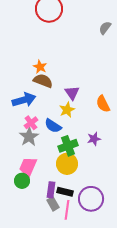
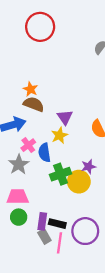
pink cross: (31, 123) -> (28, 145), moved
blue semicircle: (53, 126) -> (44, 153), turned 48
yellow circle: (67, 164) -> (79, 182), moved
pink trapezoid: (28, 167) -> (18, 197), turned 65
green circle: (22, 181) -> (19, 217), moved

